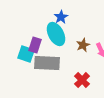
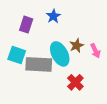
cyan ellipse: (56, 34) -> (60, 54), moved
purple rectangle: (35, 45) -> (26, 25), moved

